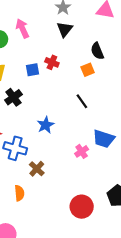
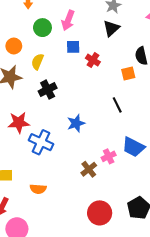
pink arrow: (22, 28) -> (68, 20), turned -144
blue square: (32, 70) -> (73, 47), moved
brown cross: (37, 169) -> (89, 169), moved
orange semicircle: (19, 193) -> (38, 189), turned 91

